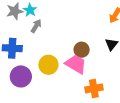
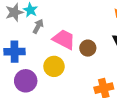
pink trapezoid: (76, 64) -> (64, 39), moved

